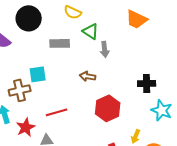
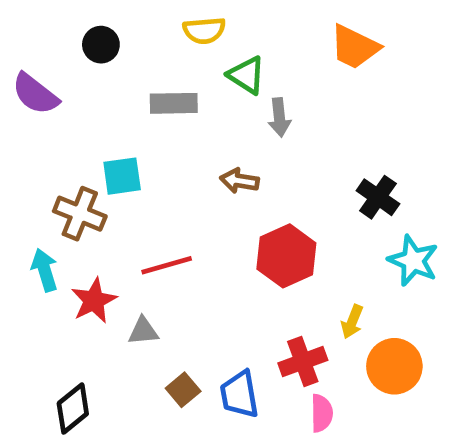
yellow semicircle: (73, 12) -> (204, 31), turned -30
black circle: (29, 18) -> (101, 45), size x0.6
black cross: (147, 83) -> (378, 197), turned 36
brown cross: (20, 90) -> (80, 214), turned 35

